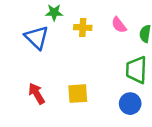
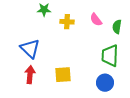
blue triangle: (37, 37) -> (30, 49), moved
red arrow: (37, 94) -> (30, 75), turned 36

